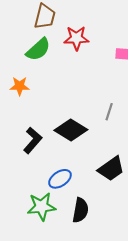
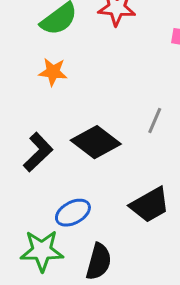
orange star: (20, 86) -> (53, 72), moved

